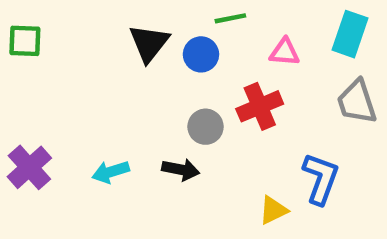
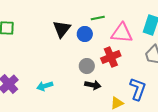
pink triangle: (285, 52) -> (122, 33), size x1.6
black arrow: (181, 170) -> (93, 85), moved

